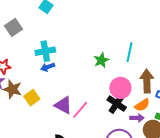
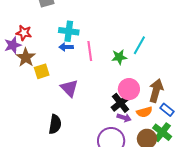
cyan line: (129, 52) -> (139, 45), moved
pink line: (80, 110) -> (90, 51), moved, turned -66
purple arrow: (137, 118) -> (124, 118), moved

